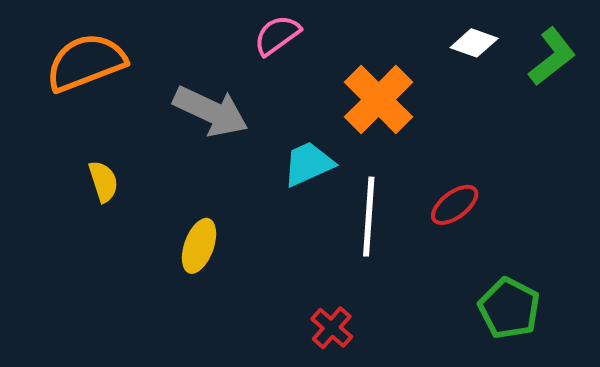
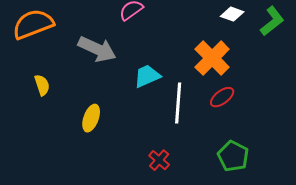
orange cross: (379, 100) -> (212, 58), moved
green pentagon: (509, 308) -> (233, 156), moved

